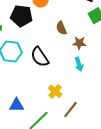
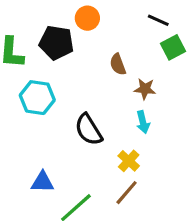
black semicircle: (40, 57) -> (88, 130), moved
yellow cross: (55, 91) -> (129, 161), moved

